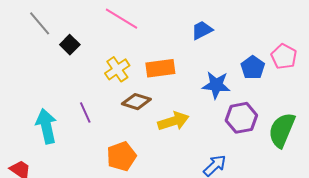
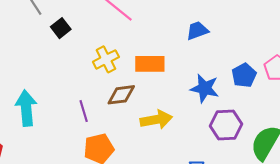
brown diamond: (136, 102) -> (121, 95), turned -32
purple line: (85, 112) -> (84, 111), moved

